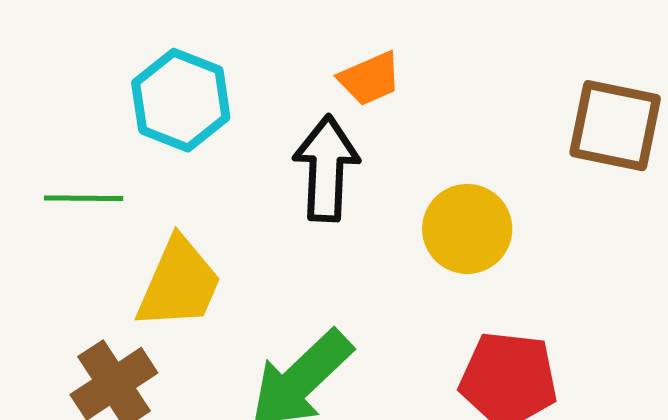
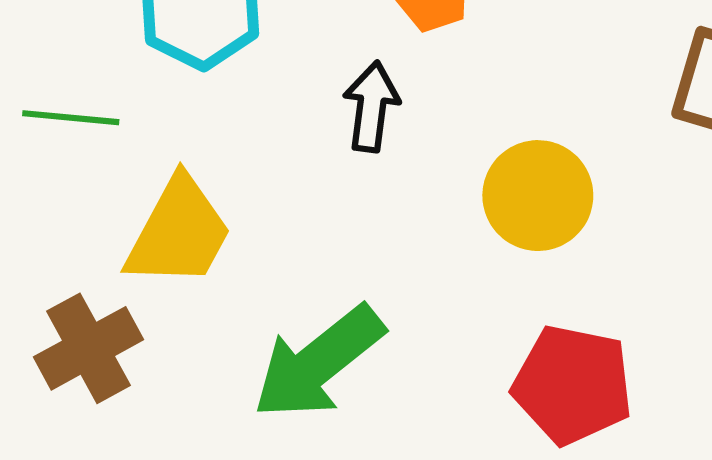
black arrow: (326, 168) -> (371, 107), size x0.7

